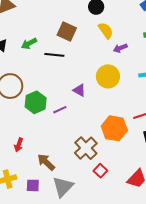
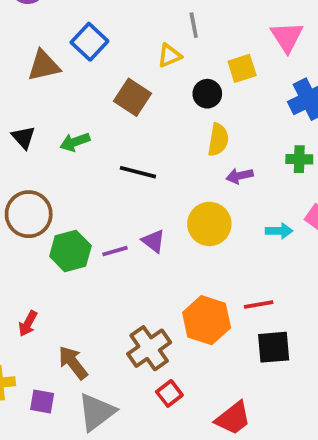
yellow semicircle: (106, 30) -> (218, 140), turned 36
brown square: (67, 32) -> (133, 97), moved
black line: (54, 55) -> (138, 172), moved
purple line: (60, 110) -> (115, 251), moved

